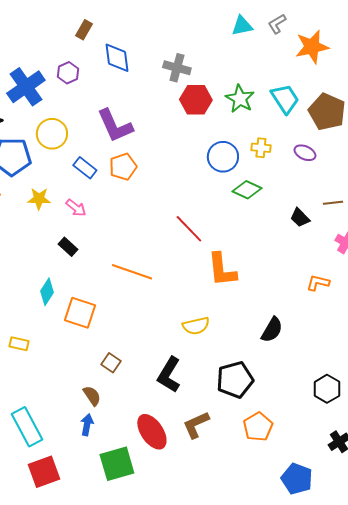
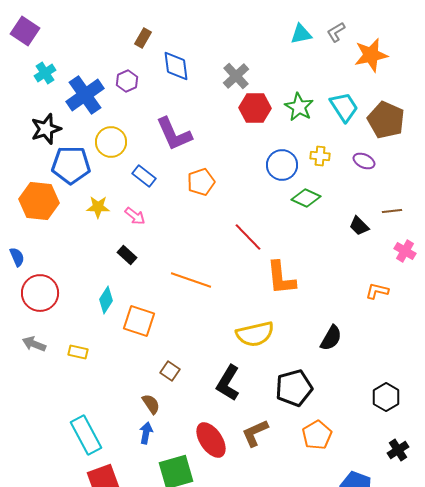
gray cross: (177, 68) -> (236, 76), turned 32
orange pentagon: (123, 167) -> (201, 182), moved
yellow semicircle: (196, 326) -> (255, 334), size x1.4

